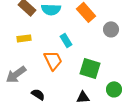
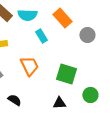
cyan rectangle: (66, 40) -> (41, 36), moved

